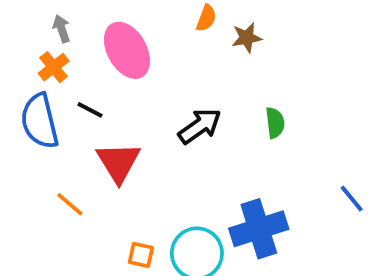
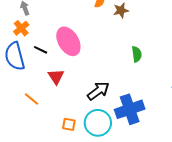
pink ellipse: (127, 50) -> (68, 41), moved
black arrow: (200, 126) -> (98, 91), moved
red triangle: (118, 162) -> (56, 77), size x0.7

